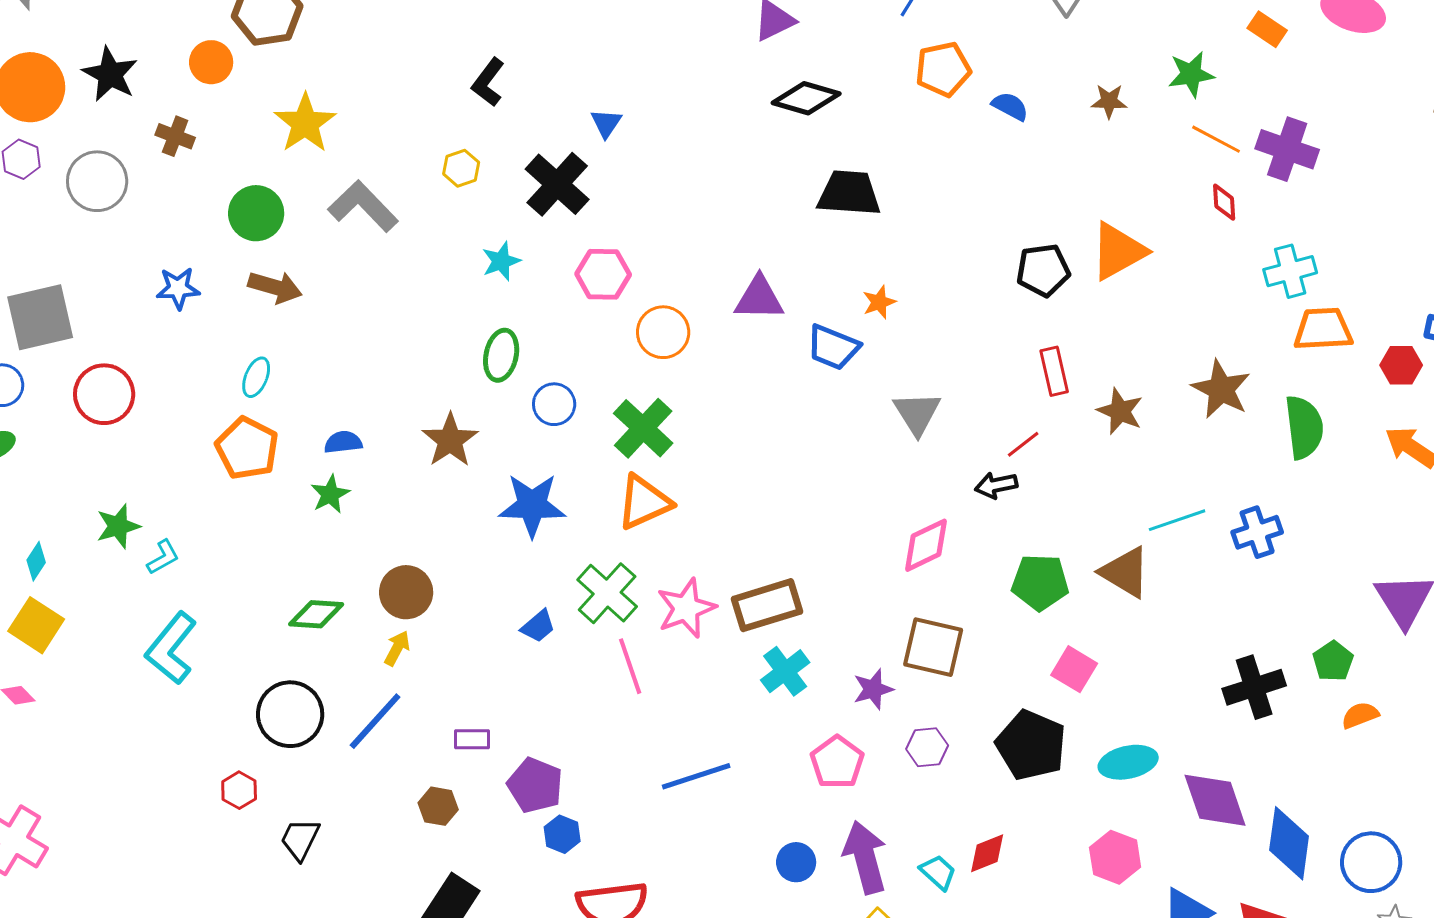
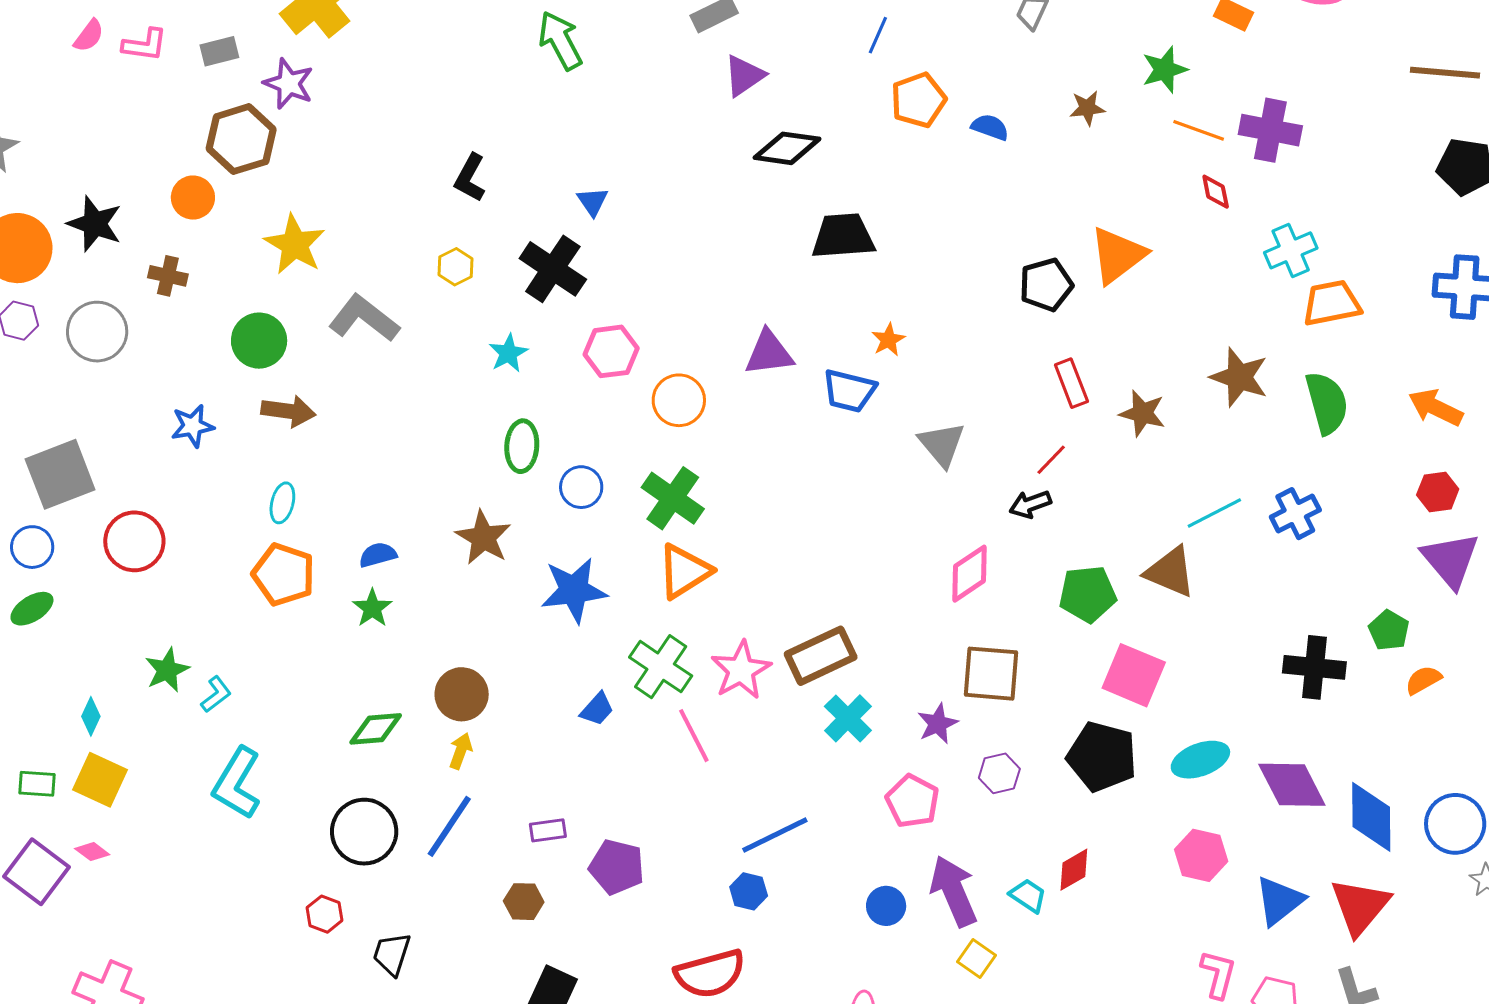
red hexagon: (1401, 365) -> (1438, 492), moved
pink square: (1074, 669) -> (1134, 675), size x1.4
black cross: (1254, 687) -> (1314, 667), turned 32
blue hexagon: (562, 834) -> (749, 891), moved

